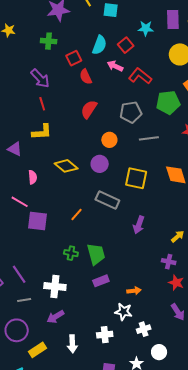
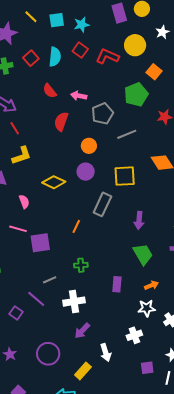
cyan star: (146, 28) -> (82, 25), moved
red square: (74, 58) -> (31, 58), moved
pink arrow: (115, 66) -> (79, 96), moved
red L-shape: (140, 76) -> (107, 56), moved
gray rectangle: (107, 200) -> (102, 204), turned -75
green trapezoid: (96, 254) -> (143, 254), moved
purple rectangle: (101, 281) -> (117, 284), turned -49
gray line: (24, 300) -> (50, 280), moved
yellow rectangle: (37, 350) -> (83, 371), moved

